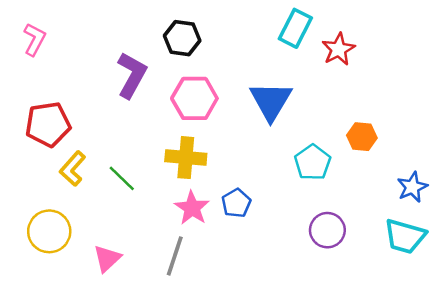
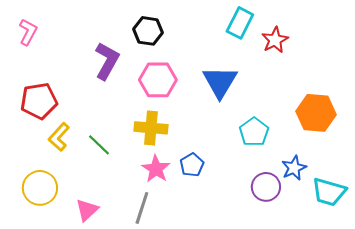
orange hexagon: (362, 137) -> (316, 113), moved, size x1.6
blue star: (412, 187) -> (294, 168), moved

